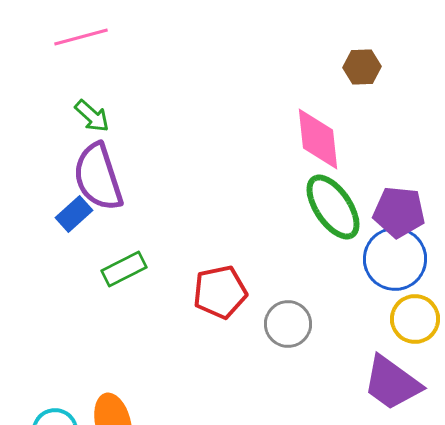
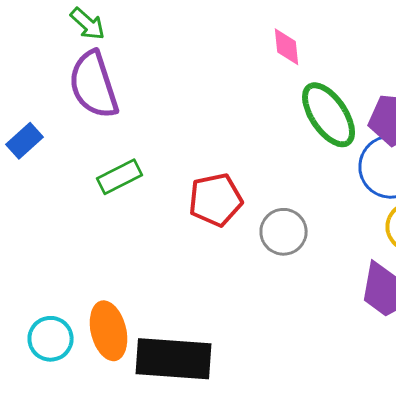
pink diamond: (318, 139) -> (287, 47), moved, size x0.6
blue rectangle: (74, 214) -> (25, 141), moved

